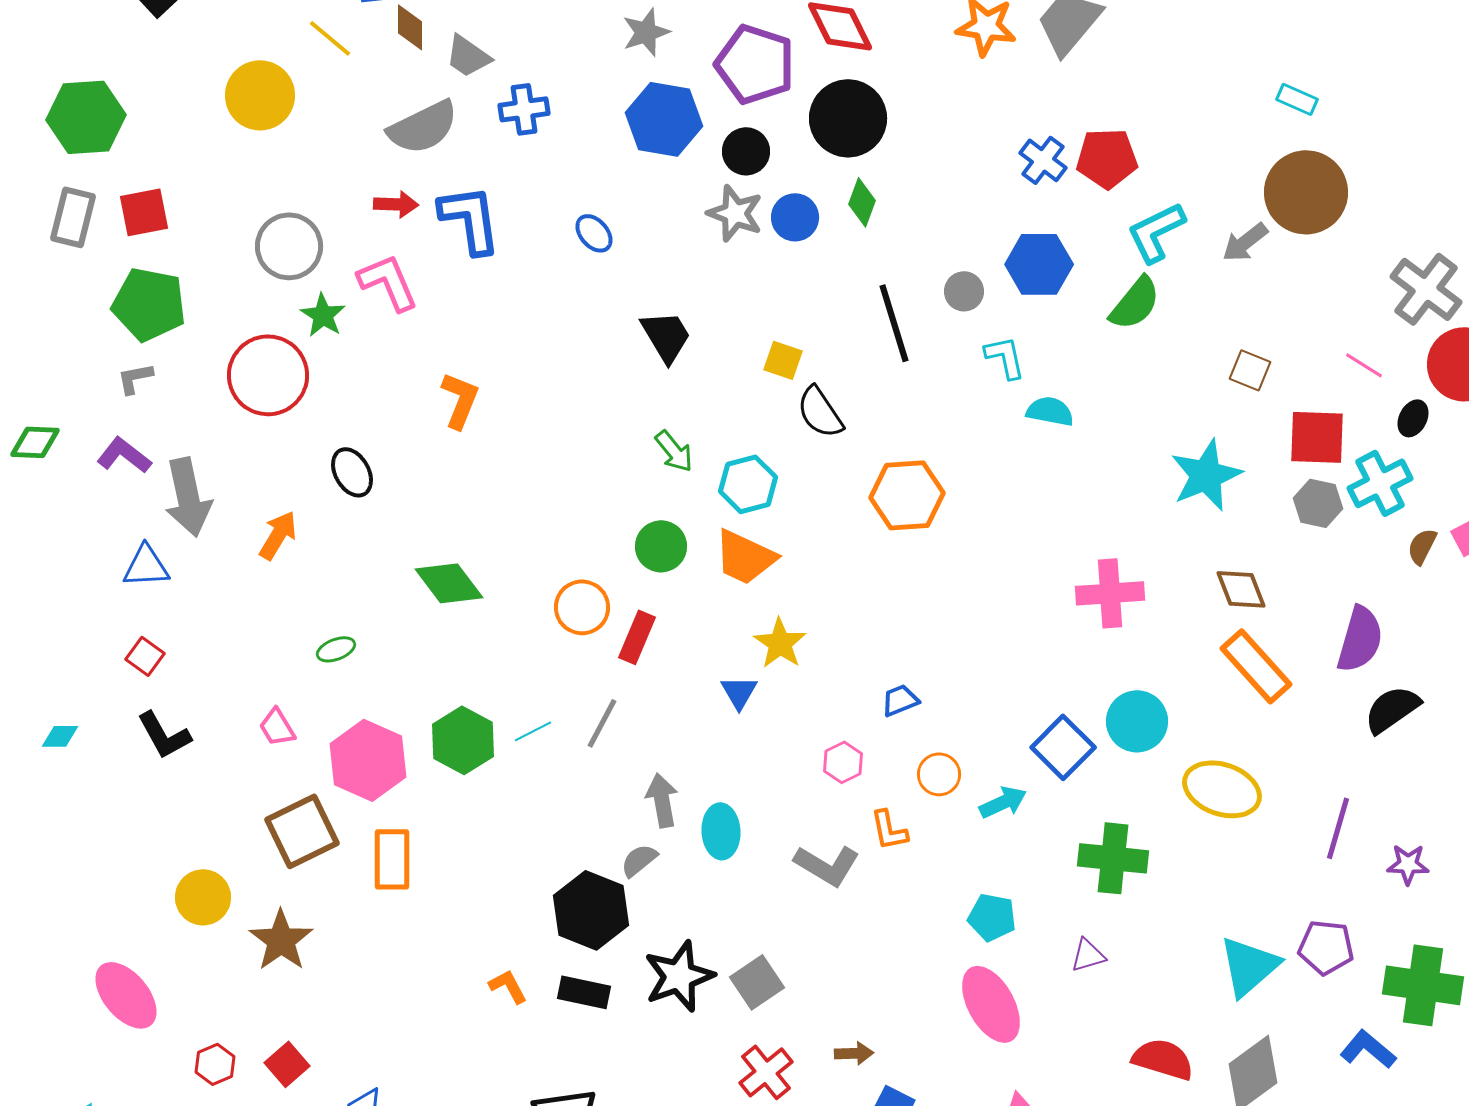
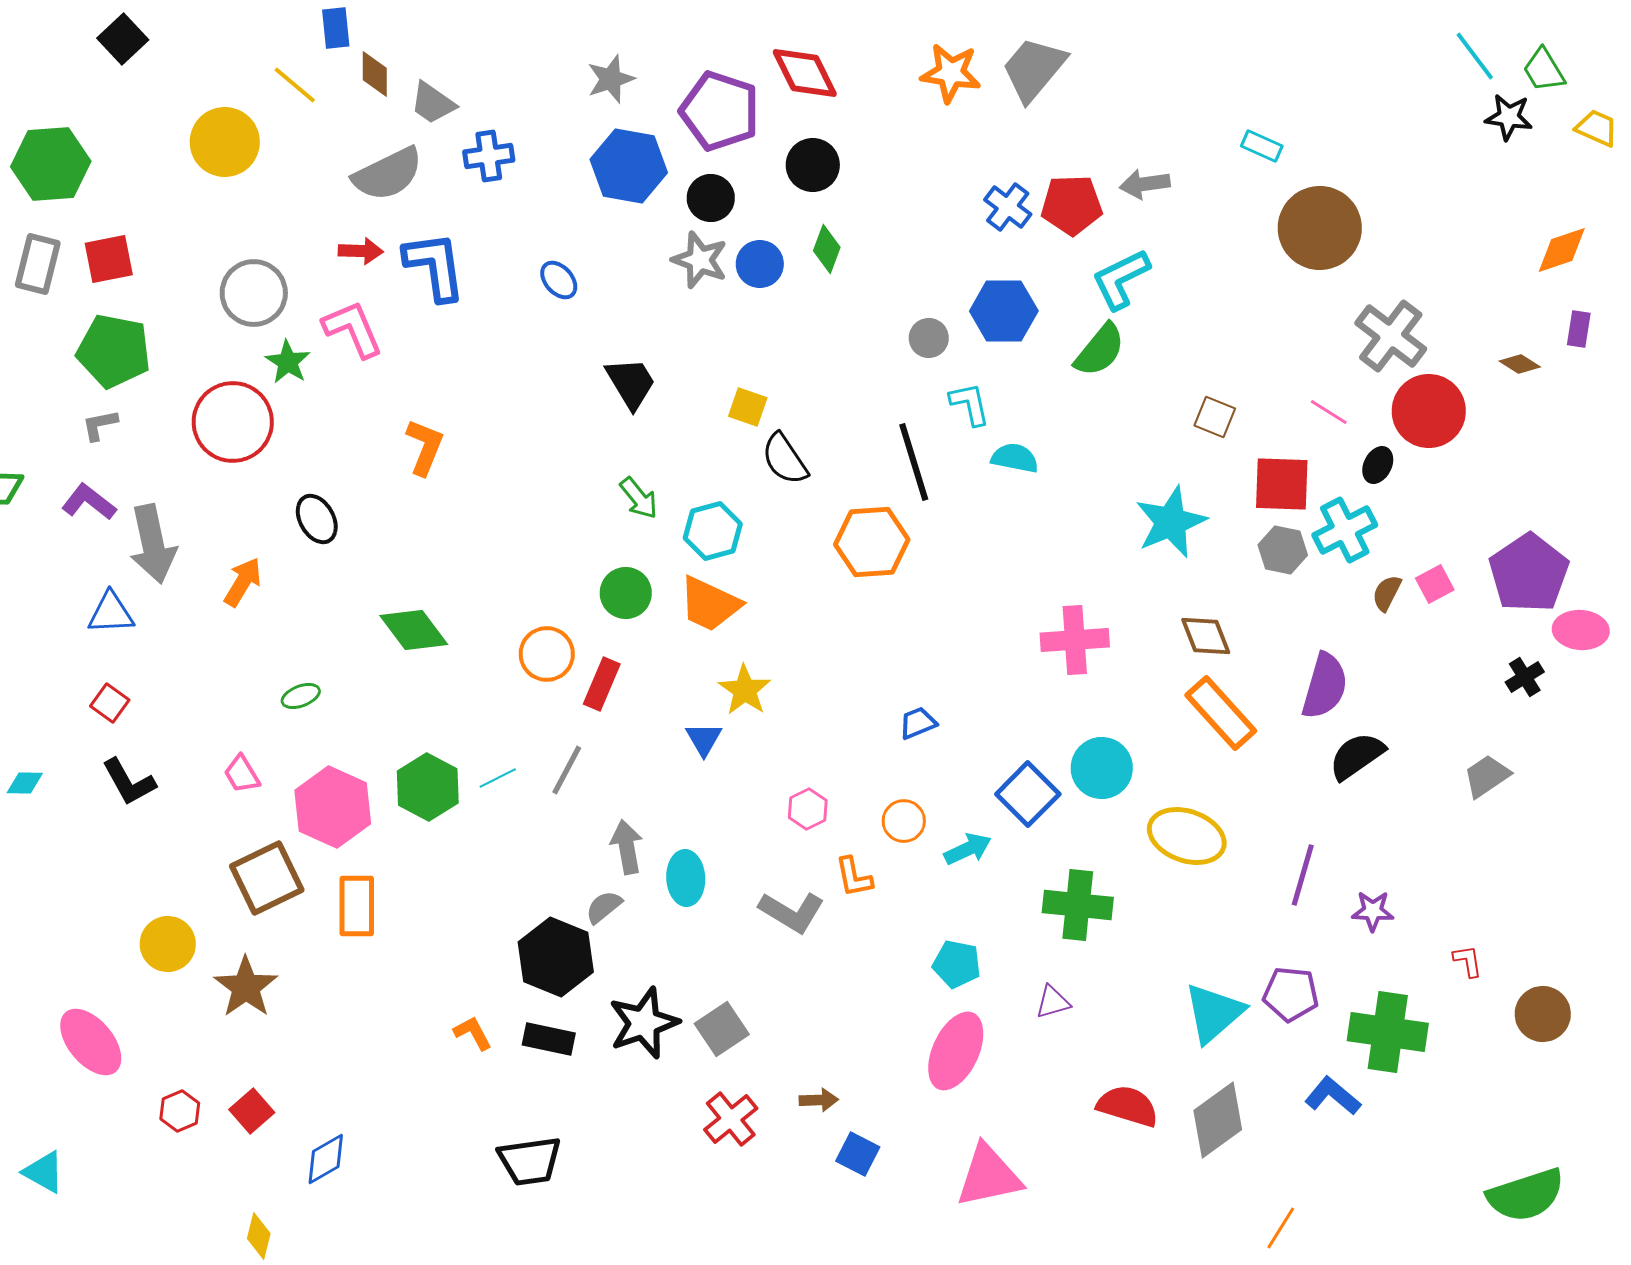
black circle: (848, 118) -> (813, 165), size x0.7
brown circle: (1306, 192) -> (1320, 228), moved
gray arrow: (1245, 242) -> (1145, 184), moved, turned 30
black line: (894, 323) -> (914, 462), moved
blue trapezoid: (900, 700) -> (918, 723), moved
pink ellipse: (991, 1004) -> (956, 1051), turned 54

